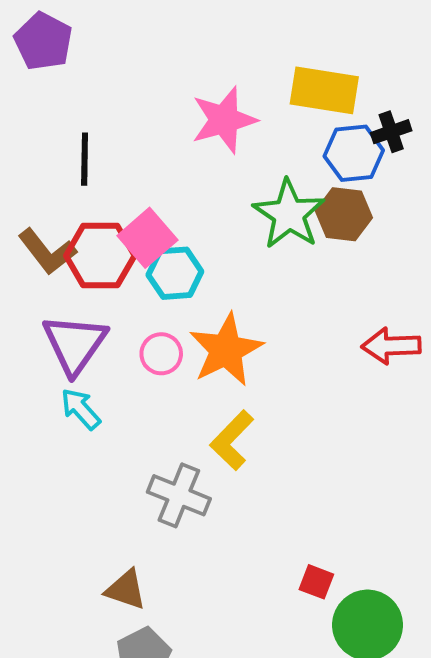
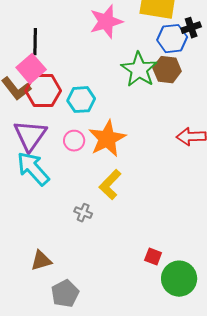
pink square: (147, 238) -> (31, 69), moved
cyan arrow: (81, 409) -> (33, 169), size x1.6
gray cross: (179, 495) -> (83, 213), size x0.6
brown triangle: (126, 590) -> (41, 261), moved, turned -35

